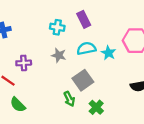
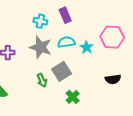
gray star: (59, 55) -> (41, 47), size x1.6
green arrow: (69, 99) -> (42, 80), moved

